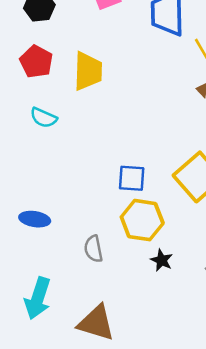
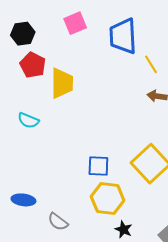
red pentagon: (36, 62) -> (33, 65), moved
gray semicircle: (93, 249) -> (58, 222), moved, turned -40

